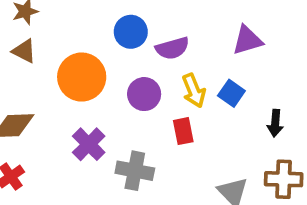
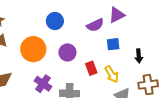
purple semicircle: (172, 48) -> (95, 25), moved
yellow arrow: (194, 91) -> (112, 74), moved
blue square: (231, 93) -> (113, 44), turned -32

